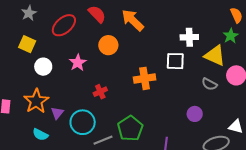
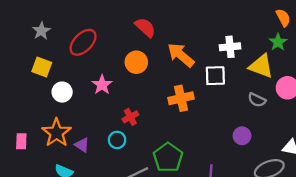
red semicircle: (97, 14) -> (145, 27), moved
orange arrow: (133, 20) -> (181, 55), moved
purple triangle: (57, 113) -> (82, 145), turned -32
cyan circle: (83, 122) -> (117, 140), moved, size x0.6

